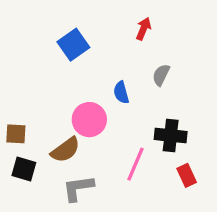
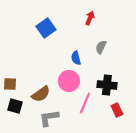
pink circle: (89, 120) -> (69, 81), moved

